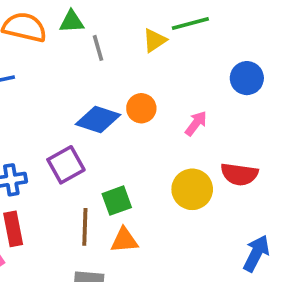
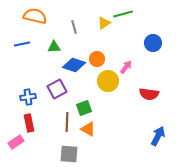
green triangle: (72, 22) -> (54, 47), moved
yellow circle: (192, 189) -> (108, 81), moved
orange triangle: (124, 240) -> (88, 129), turned 35

